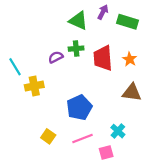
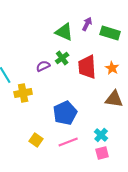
green cross: (76, 49) -> (62, 58), turned -32
pink square: (106, 152) -> (102, 153), moved

